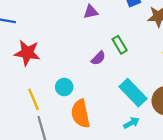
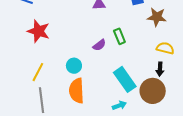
cyan circle: (64, 87) -> (74, 66), moved
yellow line: (34, 99) -> (38, 72), turned 42

